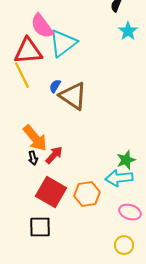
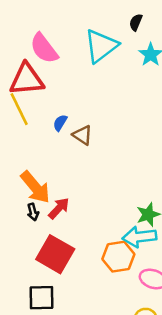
cyan triangle: (63, 43) -> (101, 46), moved
brown triangle: (73, 96) -> (82, 135), size x0.6
orange hexagon: (87, 194) -> (118, 257), moved

